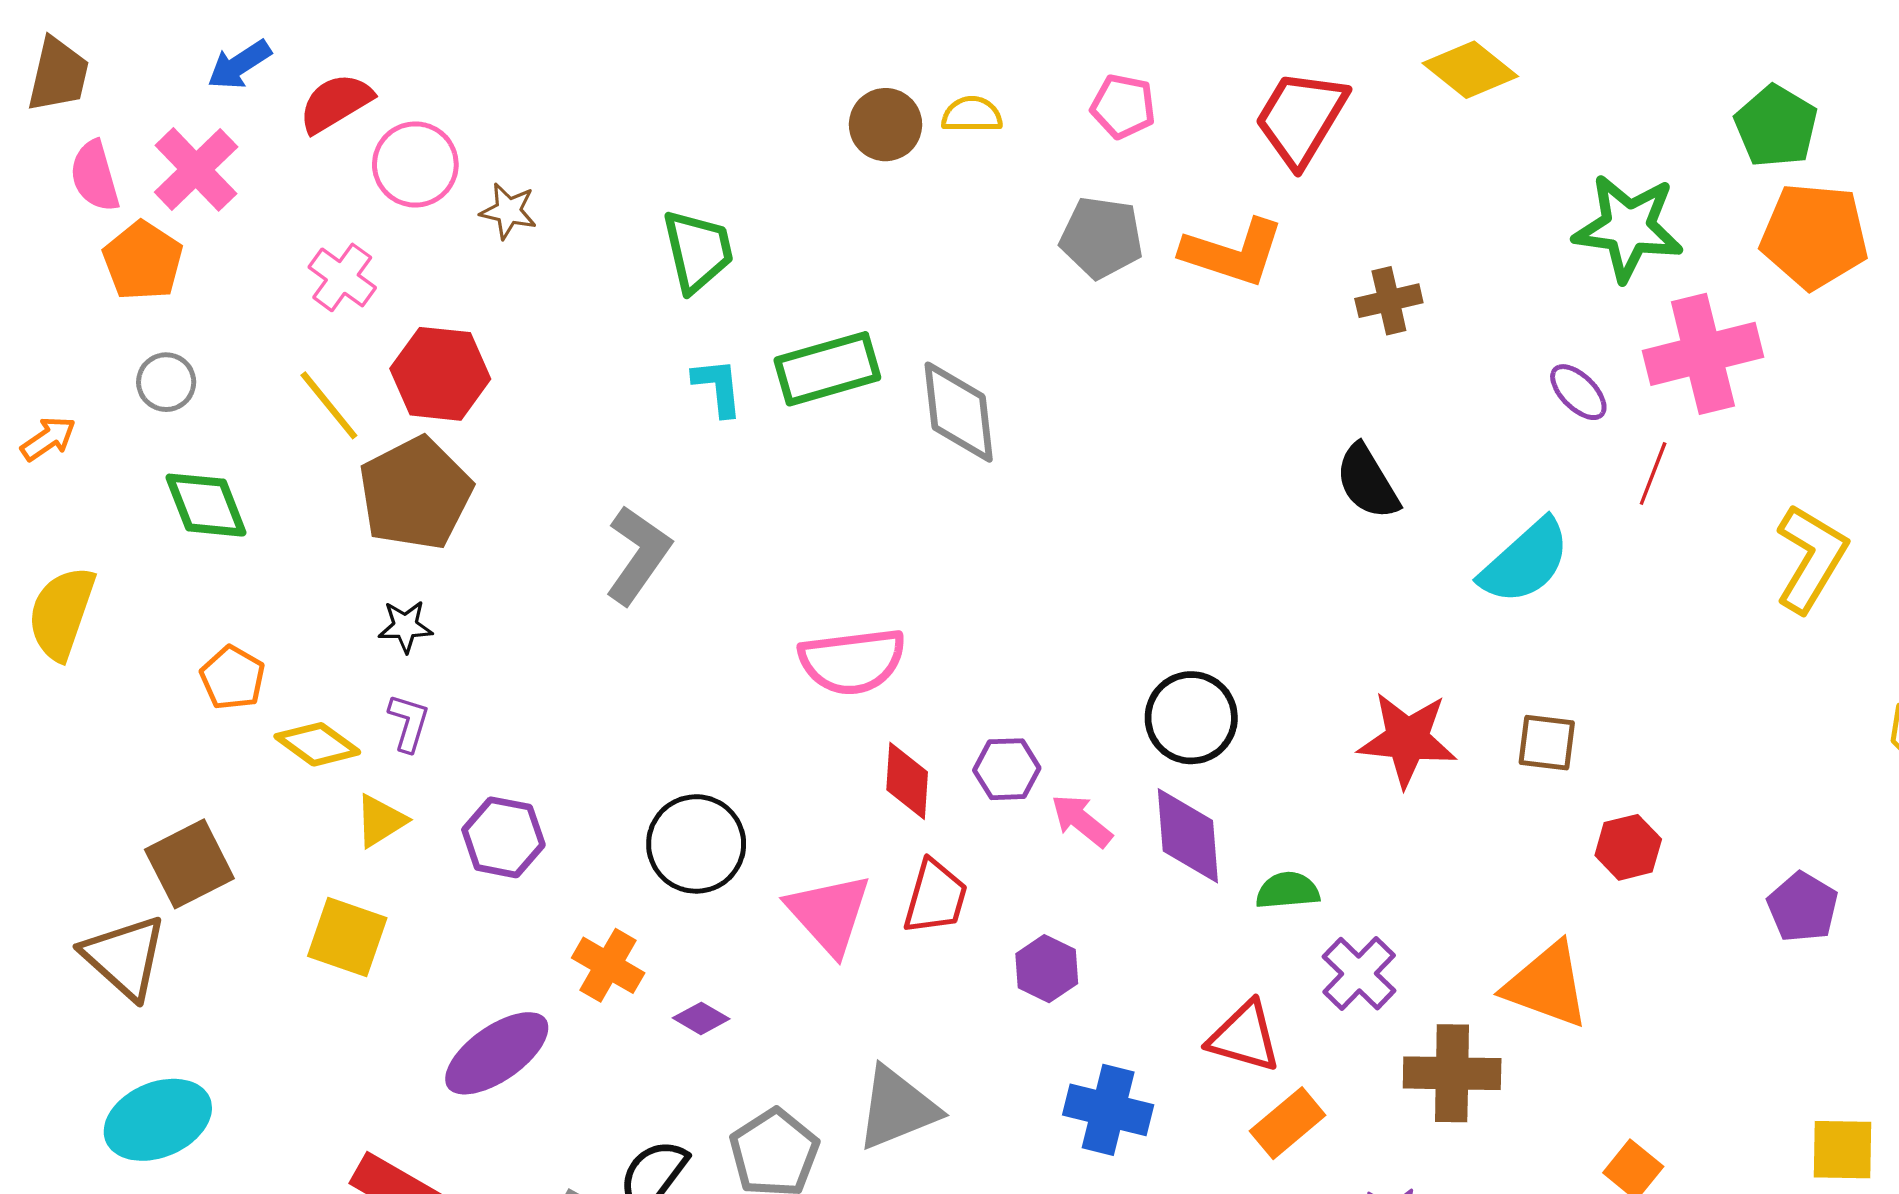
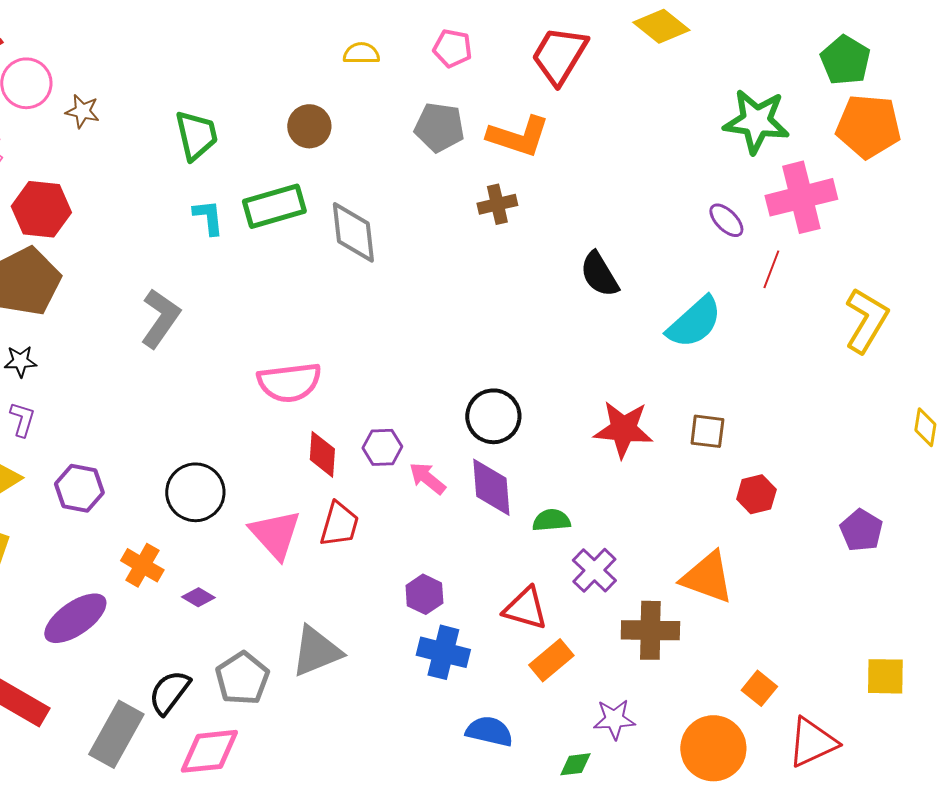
brown circle: (886, 125) -> (309, 126), moved
brown cross: (1389, 301) -> (497, 204), moved
purple hexagon: (1047, 969) -> (424, 594), moved

